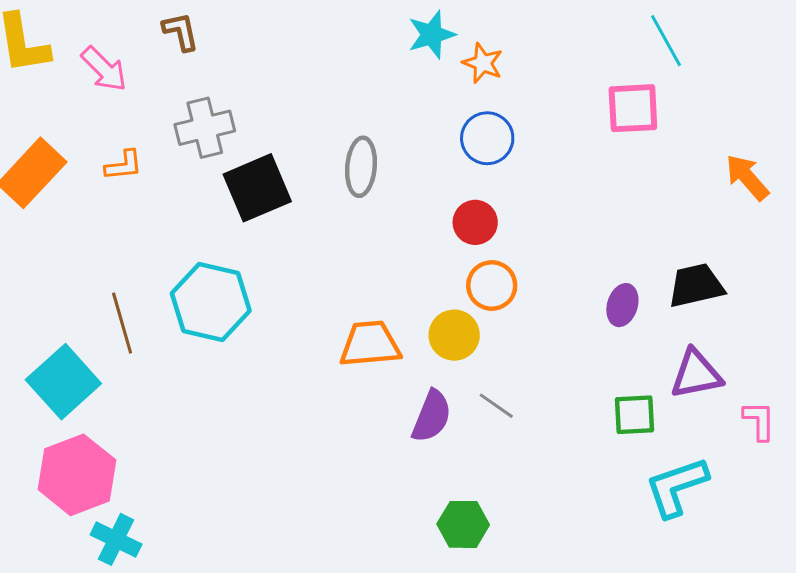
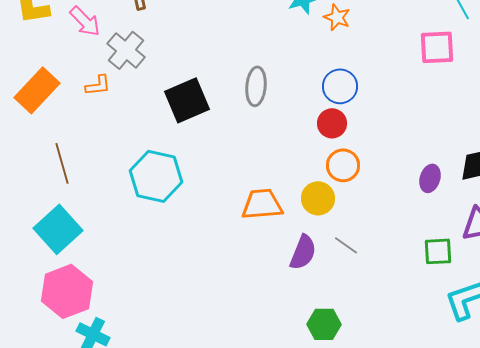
gray cross: (205, 128) -> (126, 50), moved, turned -36
blue circle: (487, 138) -> (340, 86), moved
brown line: (122, 323) -> (62, 163), moved

